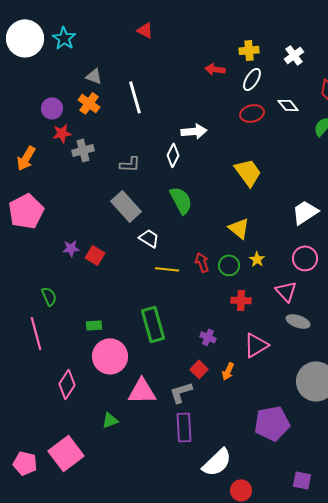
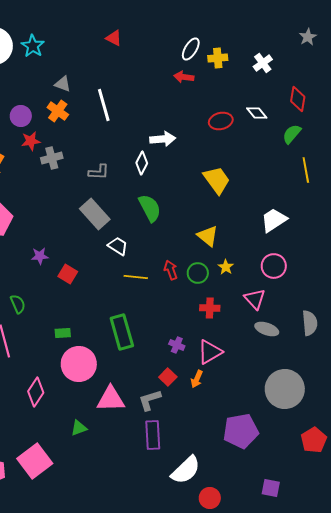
white ellipse: (252, 79) -> (191, 49), moved
red square: (95, 255) -> (68, 274), moved
pink triangle: (256, 345) -> (210, 352), moved

